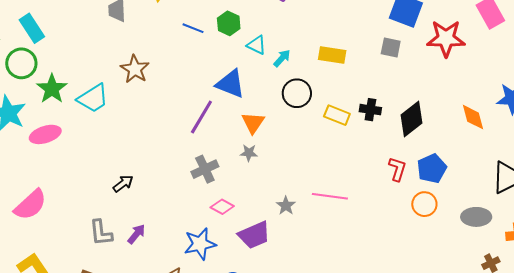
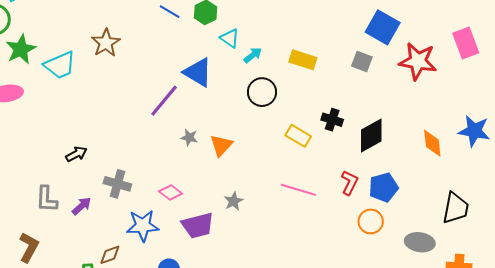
yellow rectangle: (337, 115) -> (298, 136), moved
orange triangle: (253, 123) -> (221, 145), moved
gray star: (249, 153) -> (189, 137), moved
gray cross: (205, 169) -> (117, 184), moved, turned 32
pink line: (330, 196) -> (299, 190), moved

